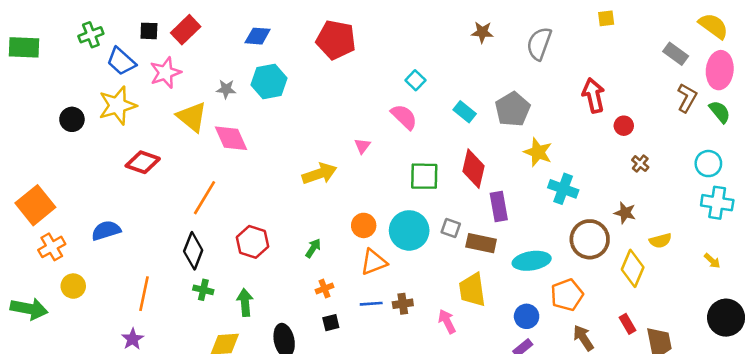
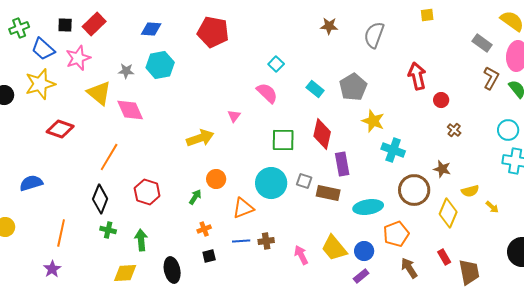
orange circle: (364, 225) -> (216, 179), moved
yellow arrow: (712, 261) -> (492, 207), moved
yellow trapezoid: (472, 290) -> (334, 248), moved, turned -32

